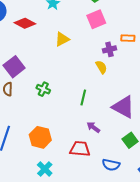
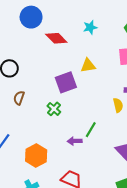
purple square: (14, 67) -> (66, 82), moved
purple arrow: (93, 127) -> (75, 141), moved, turned -56

